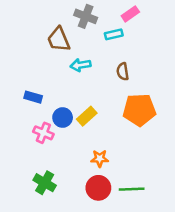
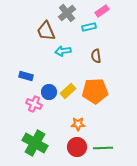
gray cross: (86, 16) -> (67, 13), turned 30
orange pentagon: (139, 110) -> (95, 91), moved
green cross: (45, 183) -> (35, 143), size x1.4

